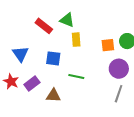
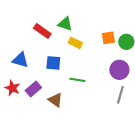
yellow rectangle: (76, 40) -> (75, 43), turned -56
orange square: (108, 45) -> (108, 38), moved
blue triangle: (20, 54) -> (20, 60), turned -36
brown triangle: (53, 95) -> (55, 100), turned 35

